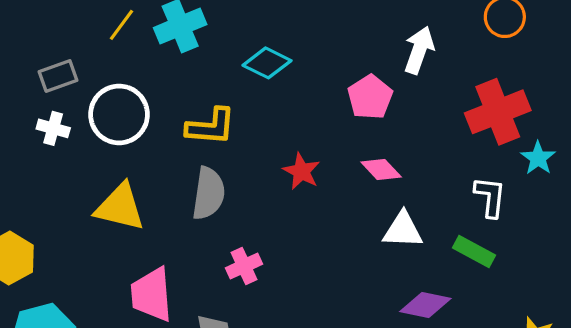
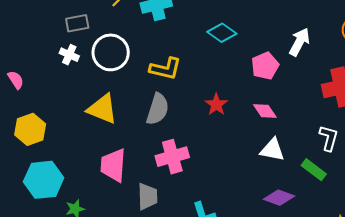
cyan diamond: (267, 63) -> (222, 33), moved
pink cross: (244, 266) -> (172, 157), size x1.5

